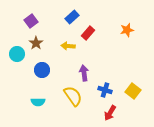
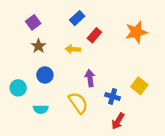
orange star: (127, 30) -> (136, 32), size x1.5
cyan circle: (17, 54) -> (18, 88), moved
yellow square: (133, 91) -> (139, 86), moved

